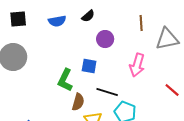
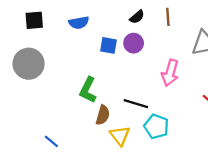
black semicircle: (88, 16) -> (137, 17), moved
brown line: (141, 23) -> (168, 17), moved
blue square: (89, 66) -> (108, 45), moved

